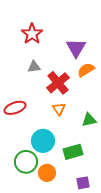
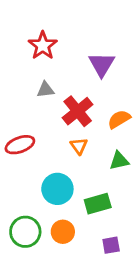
orange semicircle: (86, 70) -> (119, 119), moved
green circle: (26, 162) -> (25, 232), moved

